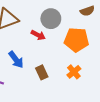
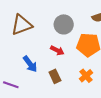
red arrow: (38, 35) -> (57, 50), moved

